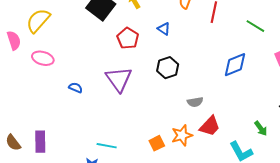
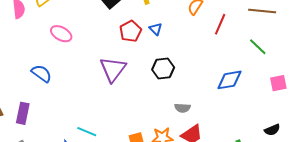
blue triangle: (164, 29) -> (156, 29), moved
pink ellipse: (43, 58) -> (61, 34), moved
blue semicircle: (76, 88) -> (41, 73), moved, size x1.5

